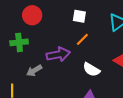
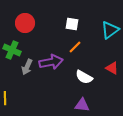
green cross: (19, 42) -> (12, 50), turned 30
gray arrow: (34, 71) -> (27, 67), moved, turned -35

